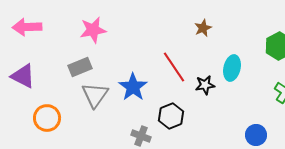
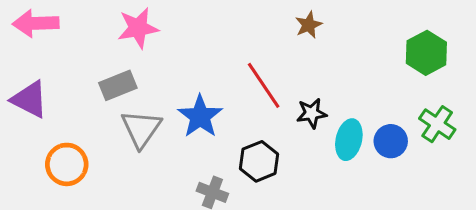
cyan ellipse: (232, 68) -> (349, 140), moved
blue circle: (256, 135) -> (391, 141), moved

